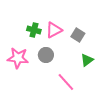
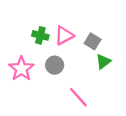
pink star: (18, 58) -> (21, 69), turned 30
green triangle: (87, 60) -> (103, 62), moved

